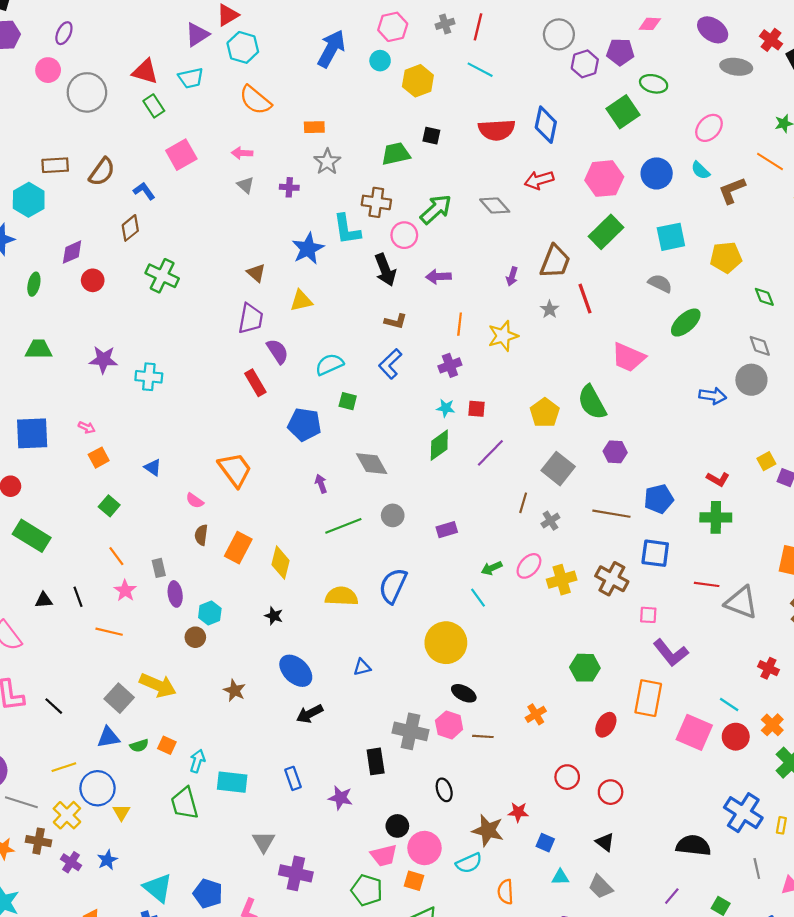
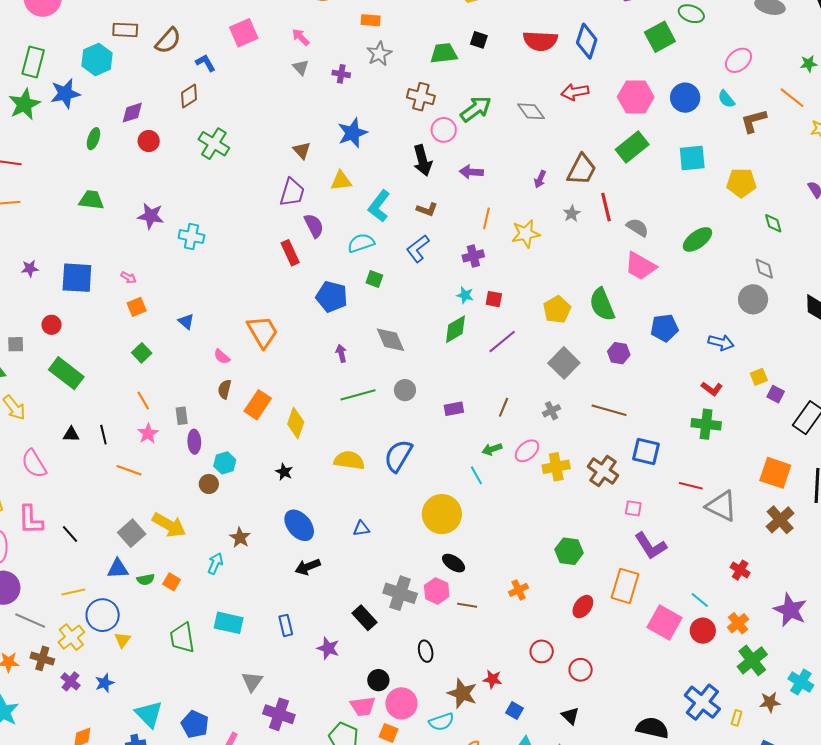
pink arrow: (242, 153) -> (301, 37), turned 36
cyan L-shape: (347, 229) -> (379, 206), moved, turned 40
gray semicircle: (660, 283) -> (638, 227), moved
blue arrow: (713, 396) -> (721, 342), moved
blue pentagon: (659, 499) -> (664, 328), moved
brown line: (523, 503) -> (504, 407), moved
cyan arrow: (197, 761) -> (215, 564), moved
black rectangle: (376, 761) -> (364, 618), turned -40

